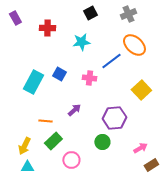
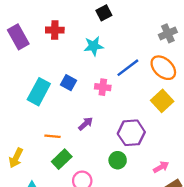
gray cross: (128, 14) -> (168, 33), moved
purple rectangle: (15, 18) -> (18, 37), moved, size x1.5
orange ellipse: (134, 45) -> (163, 68), moved
yellow arrow: (24, 146) -> (16, 158), moved

